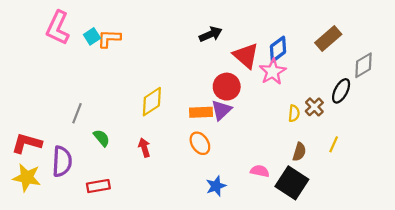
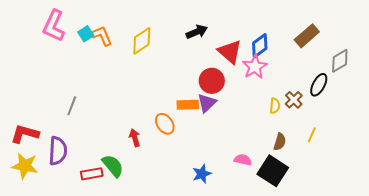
orange L-shape: (109, 38) -> (102, 36), turned 65
yellow diamond: (152, 102) -> (142, 41), moved
green semicircle: (102, 138) -> (113, 166), moved, size x1.4
orange ellipse: (200, 143) -> (165, 124), moved

